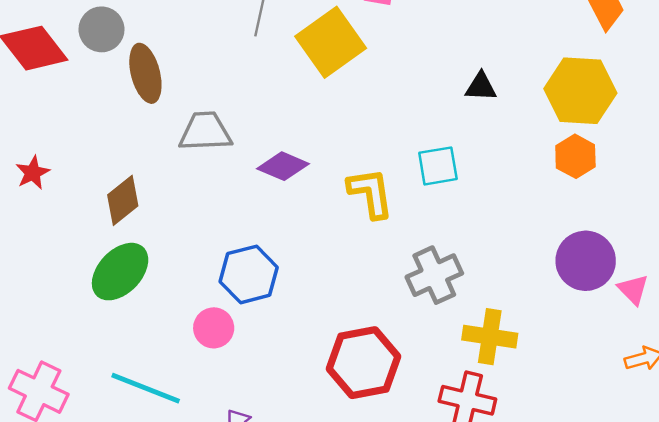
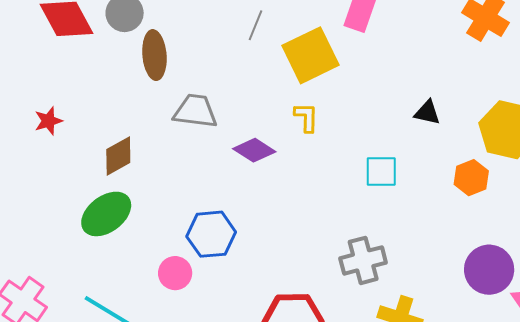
orange hexagon: (575, 156) -> (471, 178), moved
yellow L-shape: (371, 193) -> (306, 117), moved, size x0.7

